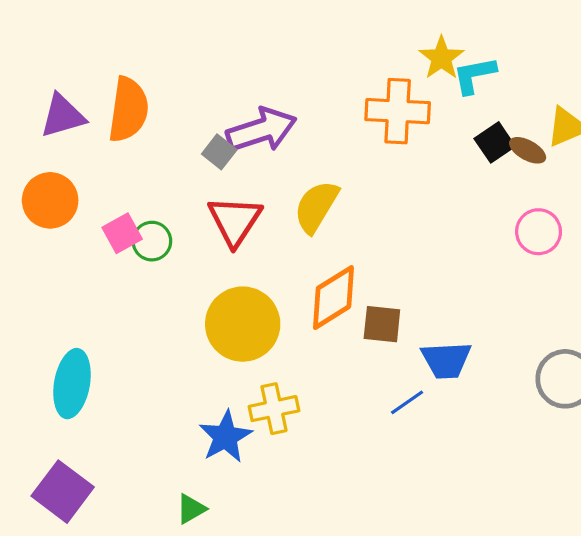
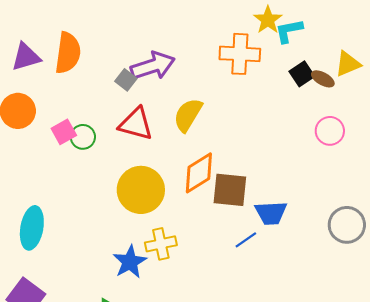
red triangle: (235, 221) -> (136, 124), turned -48
brown square: (382, 324) -> (230, 190), size x1.4

